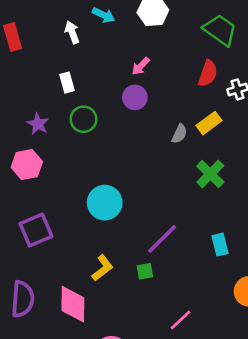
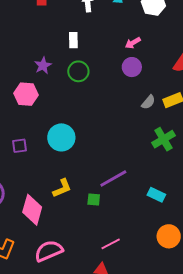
purple circle: (135, 97) -> (132, 67), moved
cyan circle: (105, 203) -> (61, 137), moved
purple square: (36, 230) -> (19, 146), size x0.6
cyan rectangle: (220, 245) -> (156, 195), turned -66

